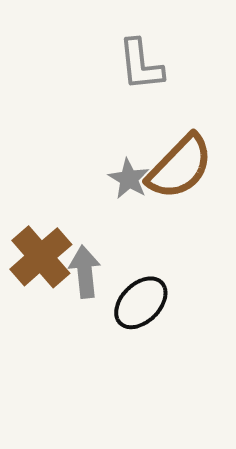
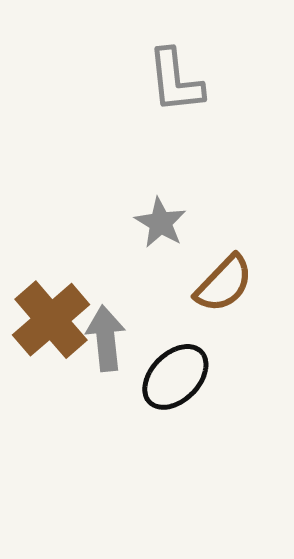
brown semicircle: (180, 167) -> (224, 284), moved, size x0.7

